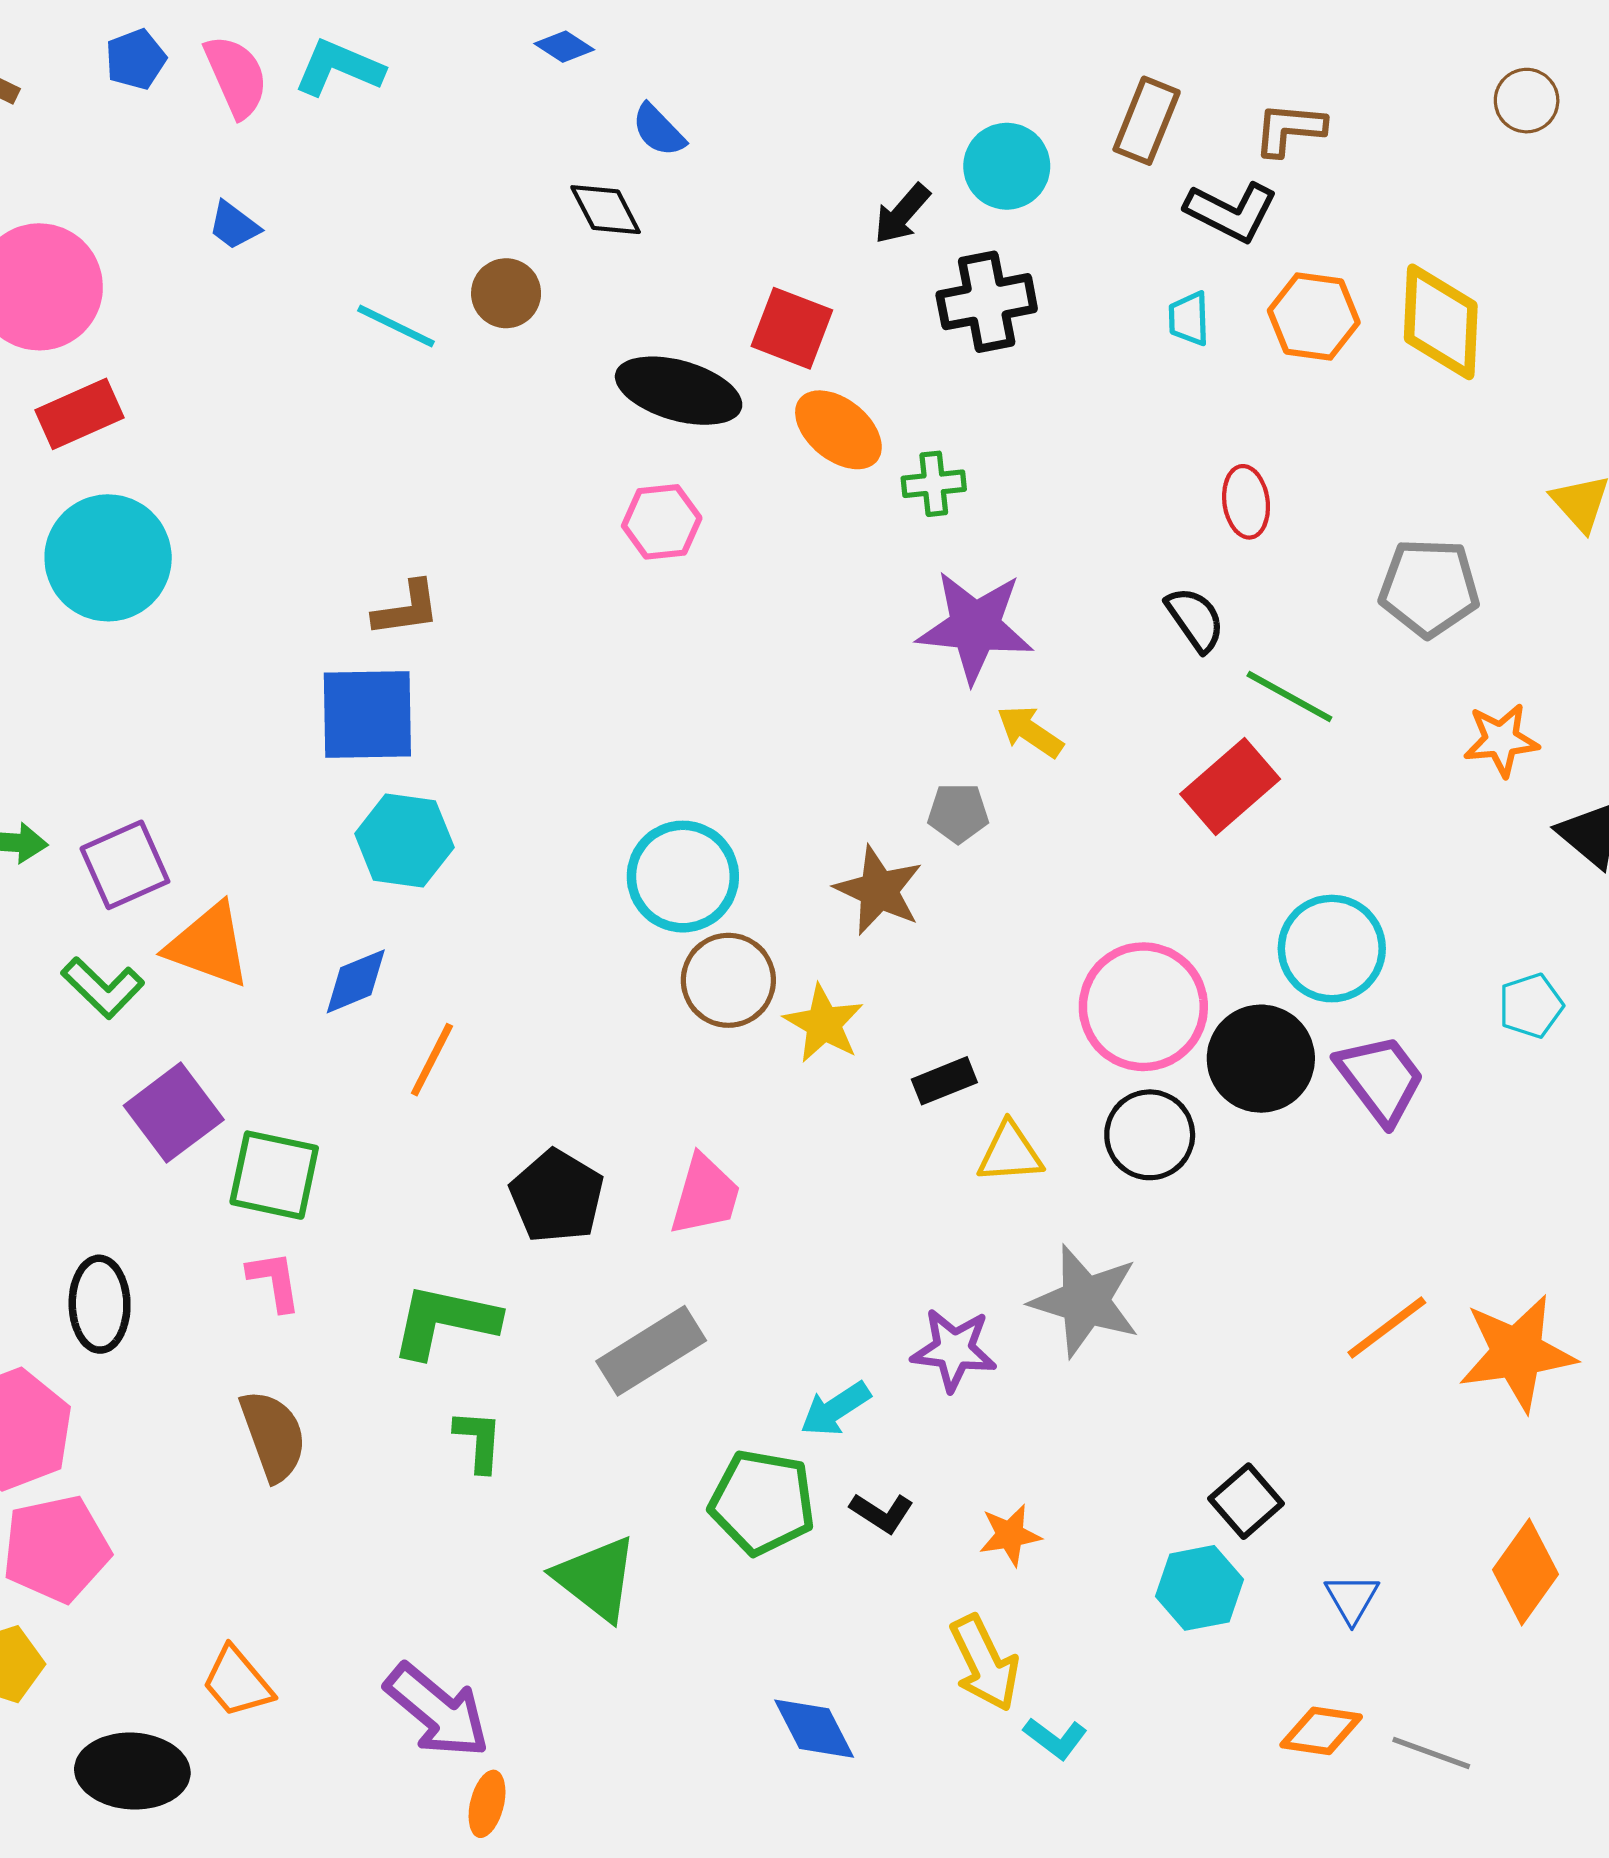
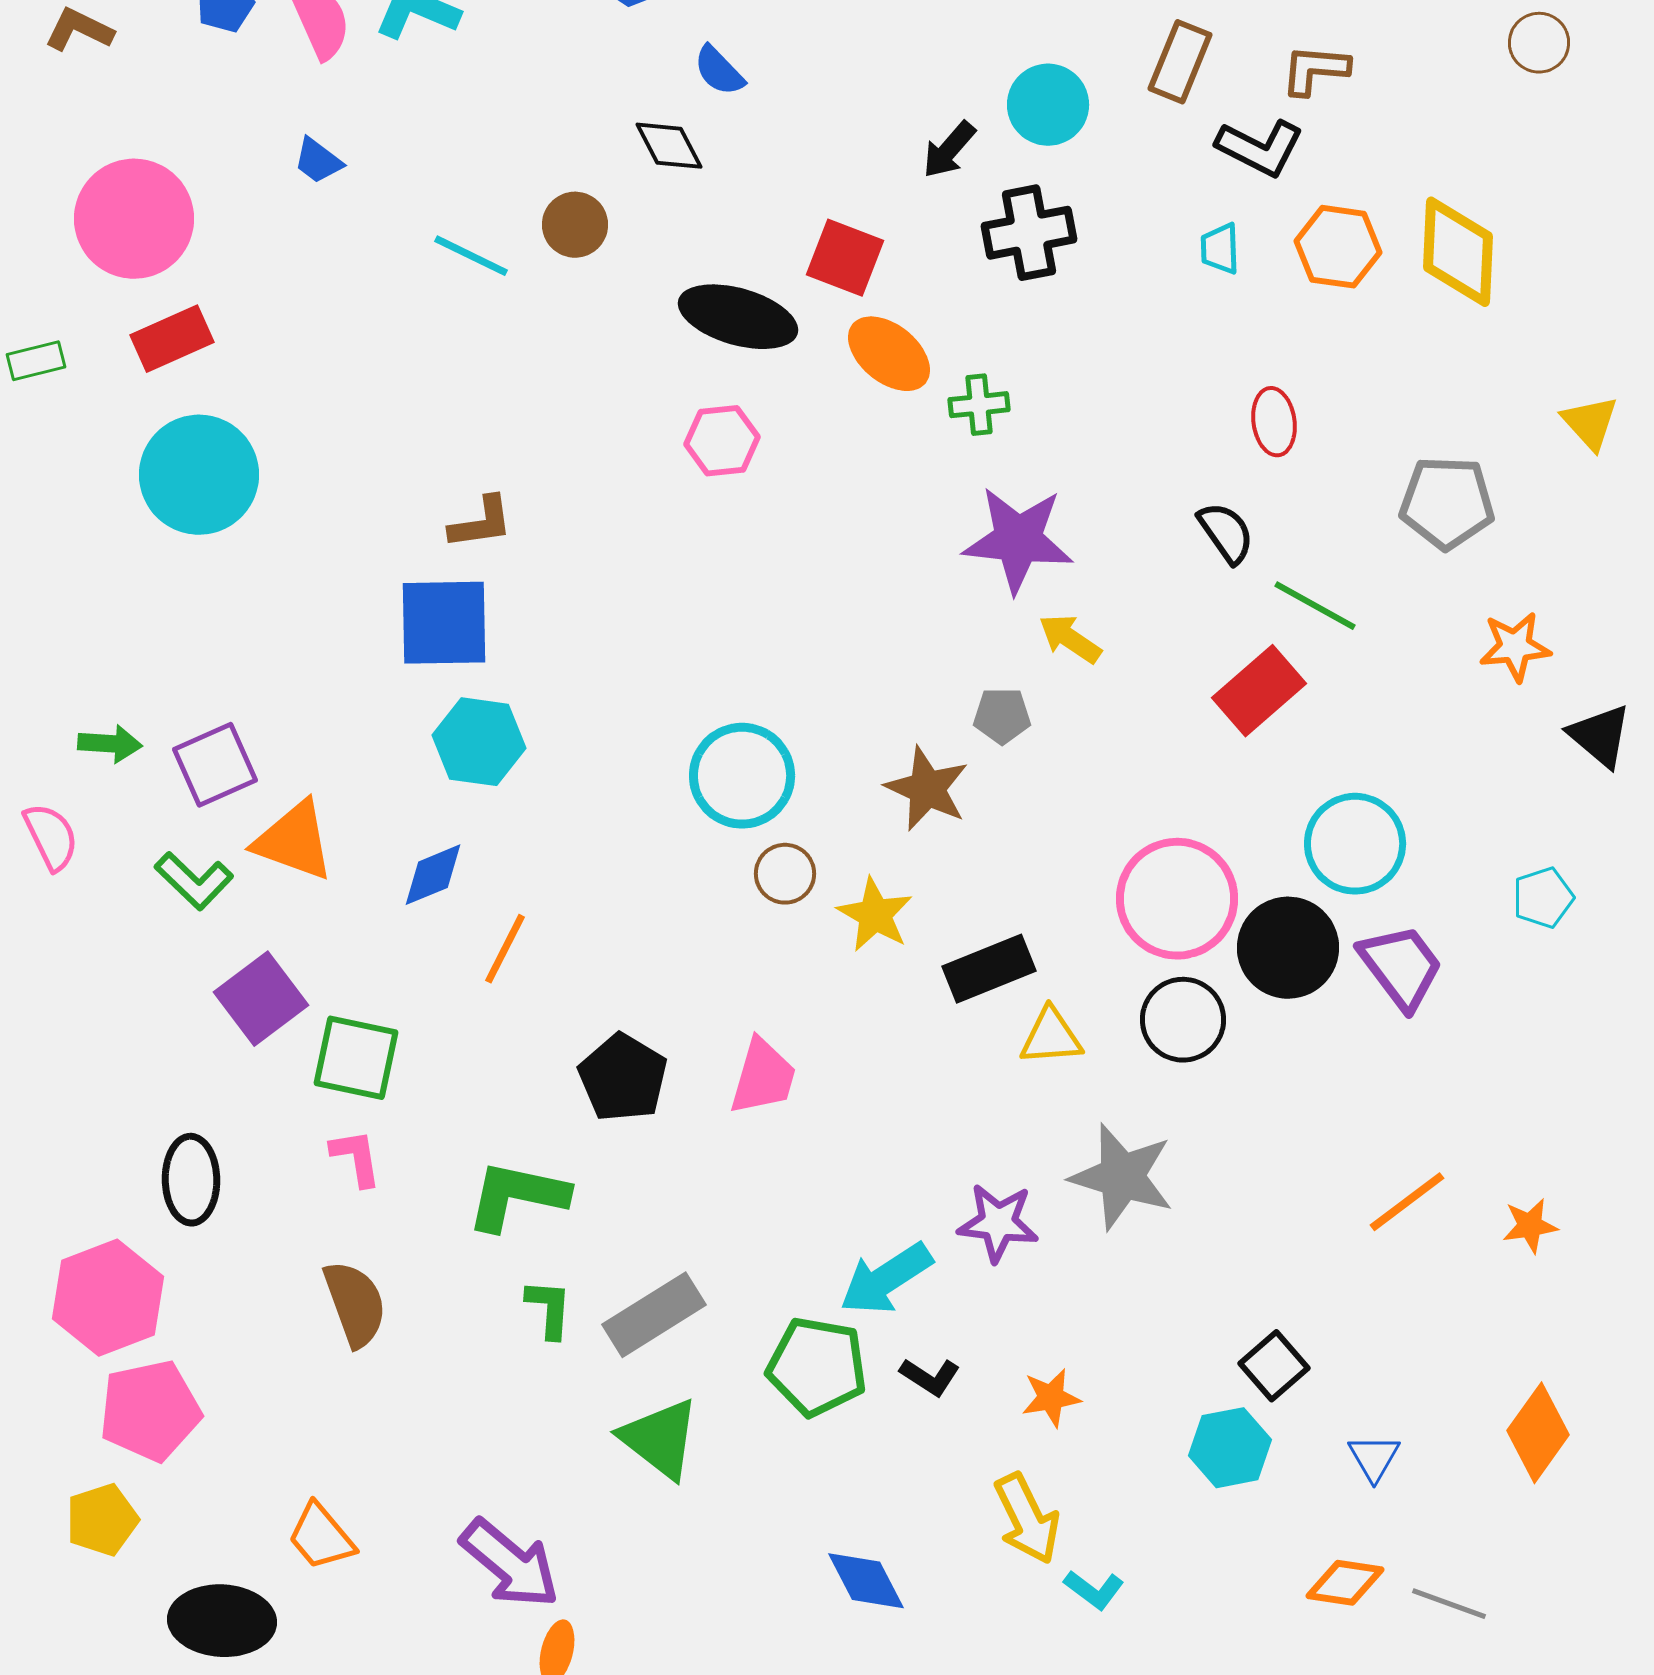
brown circle: (728, 980) -> (785, 874), size x0.7
black rectangle: (944, 1081) -> (989, 969), size x1.5
gray rectangle: (651, 1351) -> (654, 1315), moved
orange star: (1517, 1353) -> (1530, 1226), size x0.5
cyan arrow: (835, 1409) -> (886, 1279), size x1.4

